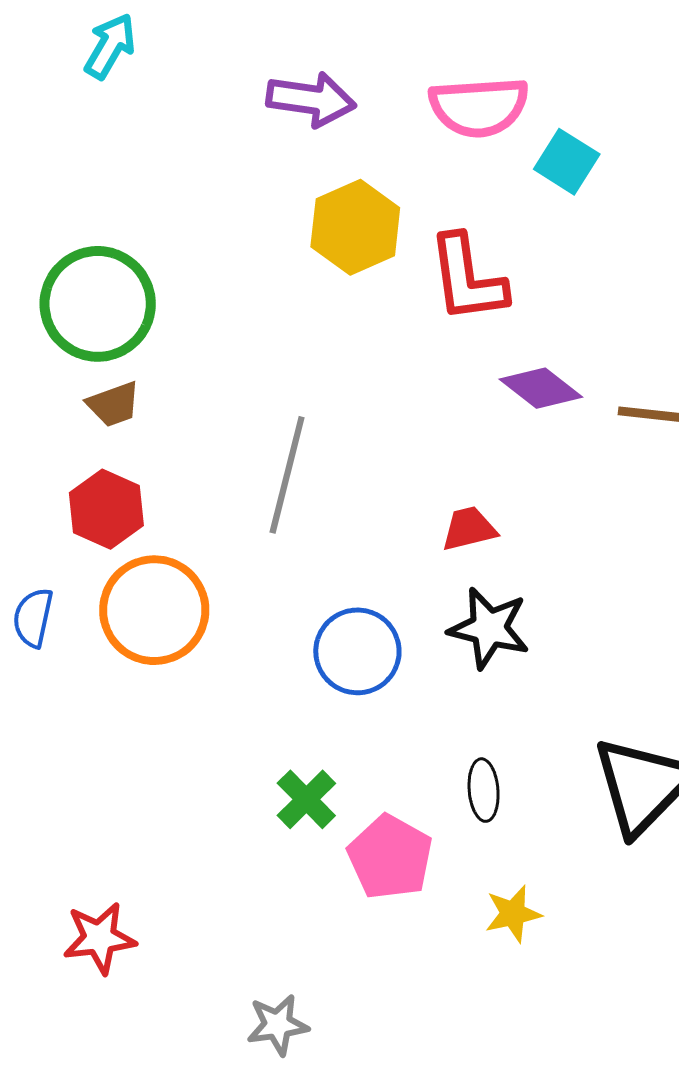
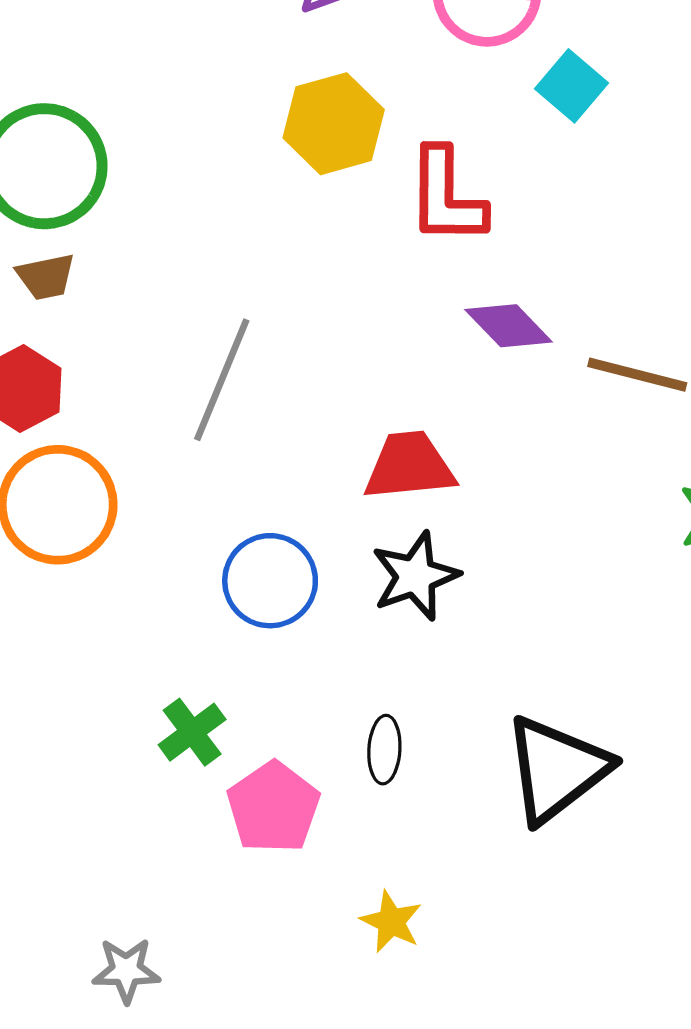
red trapezoid: (469, 529) -> (409, 466), size x1.5
black star: (489, 628) -> (415, 576), turned 30
yellow star: (513, 914) -> (391, 922), moved, turned 30

